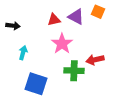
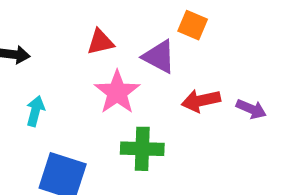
purple triangle: (76, 17) -> (159, 57), moved
red arrow: (95, 60) -> (201, 101), moved

